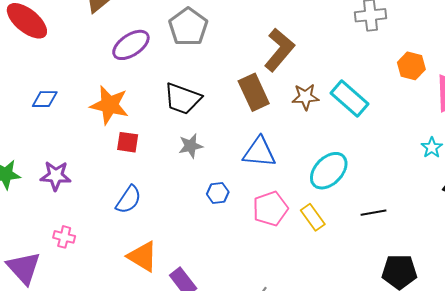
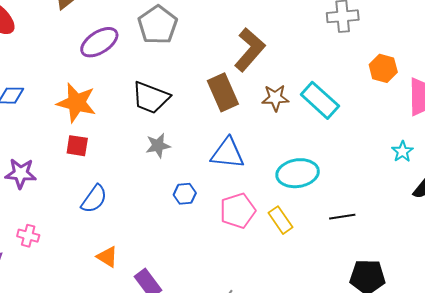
red square: (128, 142) -> (77, 146), moved
cyan ellipse: (329, 171) -> (298, 173), turned 36
orange triangle: (143, 256) -> (107, 257), size x0.7

